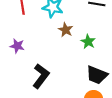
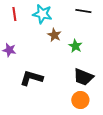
black L-shape: (41, 76) -> (31, 78), turned -110

